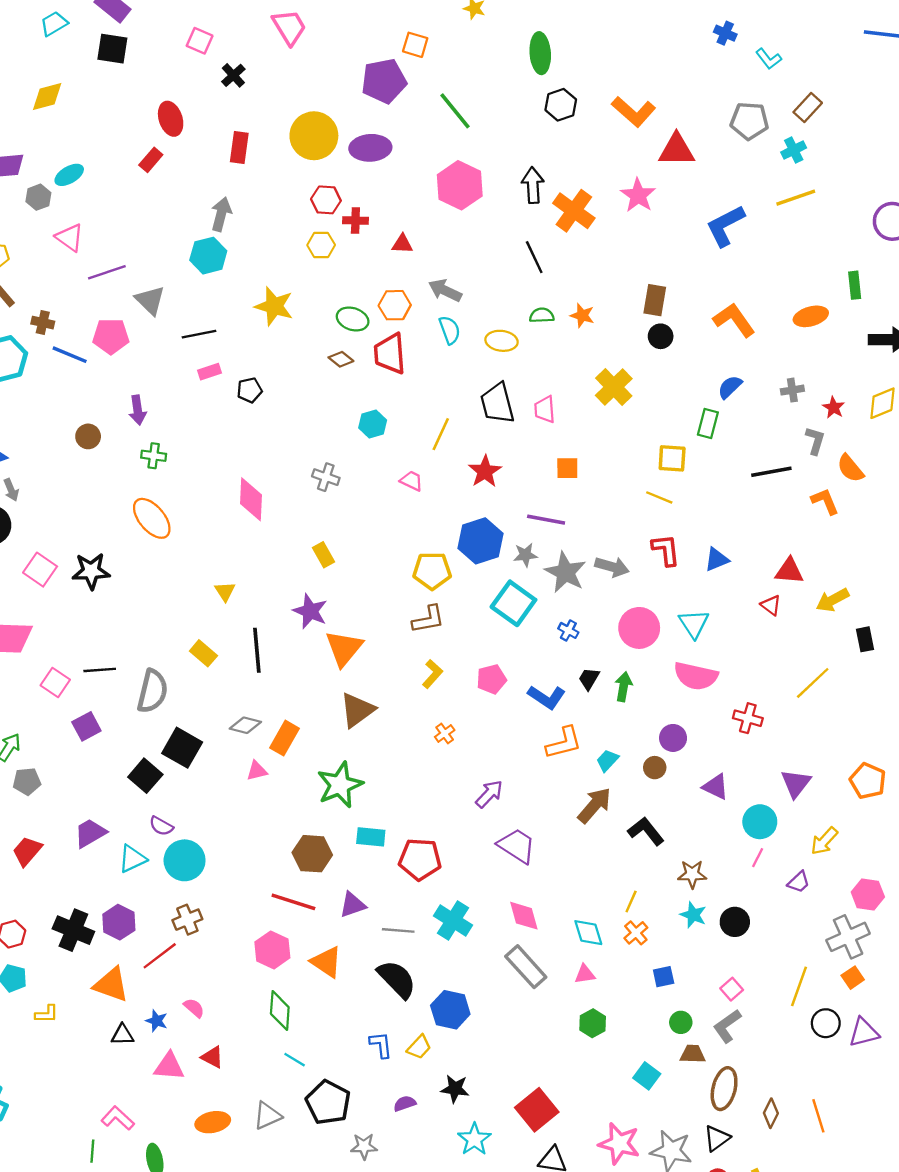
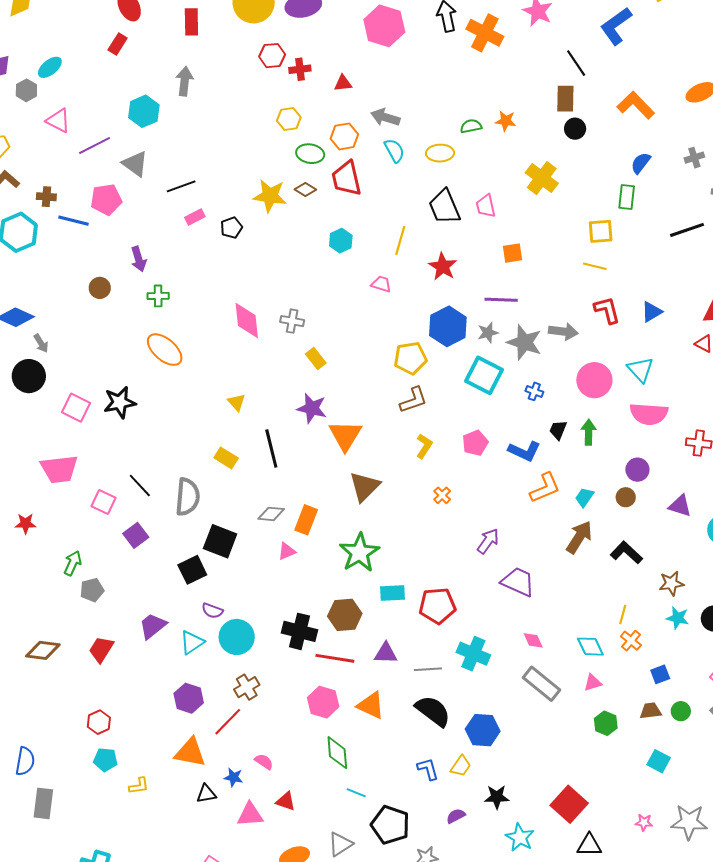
yellow hexagon: (321, 245) -> (289, 119), moved
cyan hexagon: (208, 256) -> (144, 111), moved
black line: (534, 257) -> (576, 63), moved
yellow star: (274, 306) -> (270, 196), moved
gray cross: (326, 477) -> (292, 321), moved
black line: (100, 670) -> (140, 486), turned 60
black square: (145, 776) -> (192, 570), turned 32
purple triangle: (353, 905) -> (386, 653), turned 30
pink diamond: (524, 916) -> (533, 640), size x0.7
black cross: (73, 930) -> (299, 631), moved
brown trapezoid: (693, 1054) -> (651, 711), moved
pink star: (619, 1143) -> (644, 822), size x0.5

